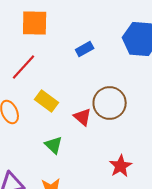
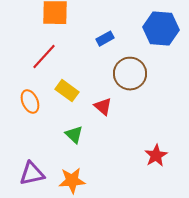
brown circle: (110, 103) -> (130, 74), moved
red star: (121, 166) -> (156, 156), moved

